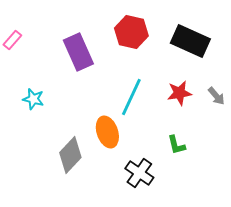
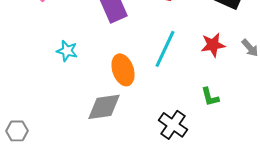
orange ellipse: (107, 132) -> (123, 70), moved
gray diamond: (70, 155) -> (104, 107), turned 39

